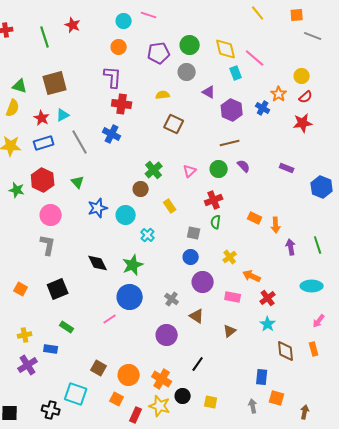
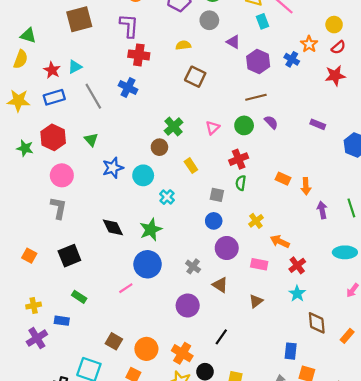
brown square: (55, 83) -> (79, 19), moved
orange rectangle: (314, 349) -> (347, 336), moved, turned 56

